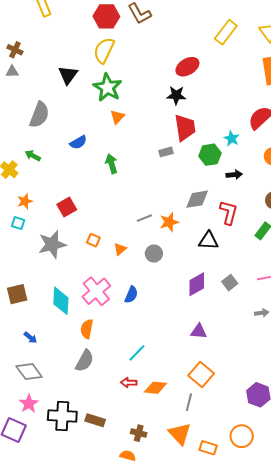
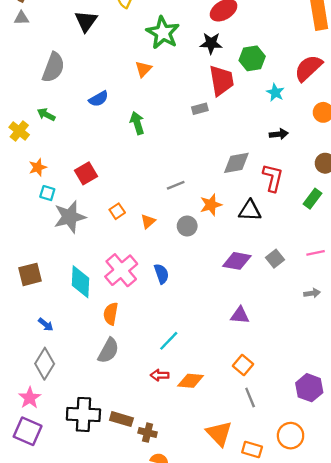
green star: (108, 88) -> (163, 33), moved
green hexagon: (210, 155) -> (252, 58), moved
orange star: (169, 222) -> (211, 205), moved
cyan square: (18, 223) -> (47, 193), moved
orange square: (93, 240) -> (117, 211), turned 32
purple diamond: (197, 284) -> (237, 261), turned 40
blue semicircle: (131, 295) -> (161, 274), turned -42
gray diamond: (29, 372) -> (45, 364), turned 68
orange square: (201, 374) -> (243, 365), size x0.7
gray line: (189, 402) -> (250, 397), moved, turned -36
pink star: (29, 404) -> (30, 398), moved
brown cross: (139, 433) -> (148, 433), moved

